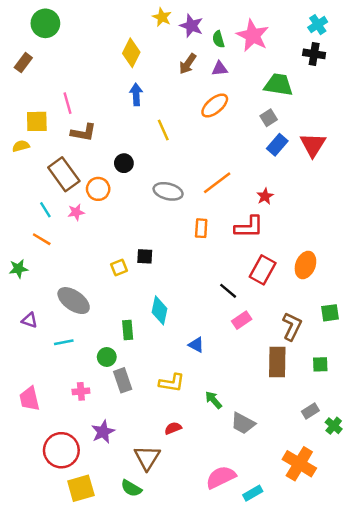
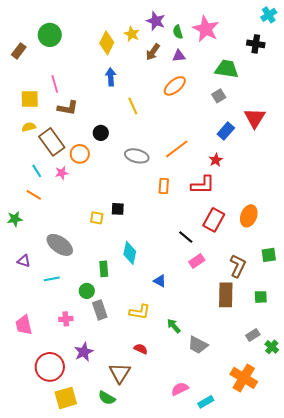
yellow star: (162, 17) -> (132, 34), moved
green circle: (45, 23) -> (50, 35), moved
cyan cross: (318, 25) -> (269, 15), moved
blue rectangle: (277, 145) -> (226, 131), moved
yellow semicircle: (21, 146) -> (29, 127), moved
yellow square: (119, 267) -> (97, 218), turned 32
red semicircle: (173, 428) -> (141, 349), turned 48
pink semicircle: (221, 477) -> (180, 389), size x0.7

